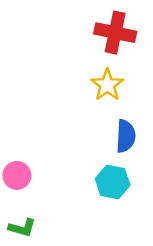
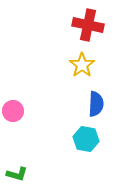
pink circle: (17, 175) -> (13, 111), moved

